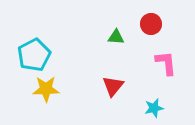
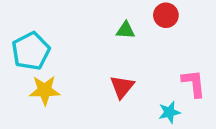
pink L-shape: (166, 63) -> (194, 83), moved

